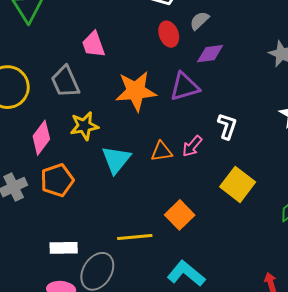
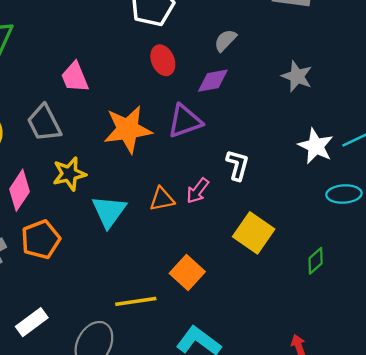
gray semicircle: (199, 21) -> (225, 40), moved
white rectangle: (64, 248) -> (32, 322), moved, turned -32

